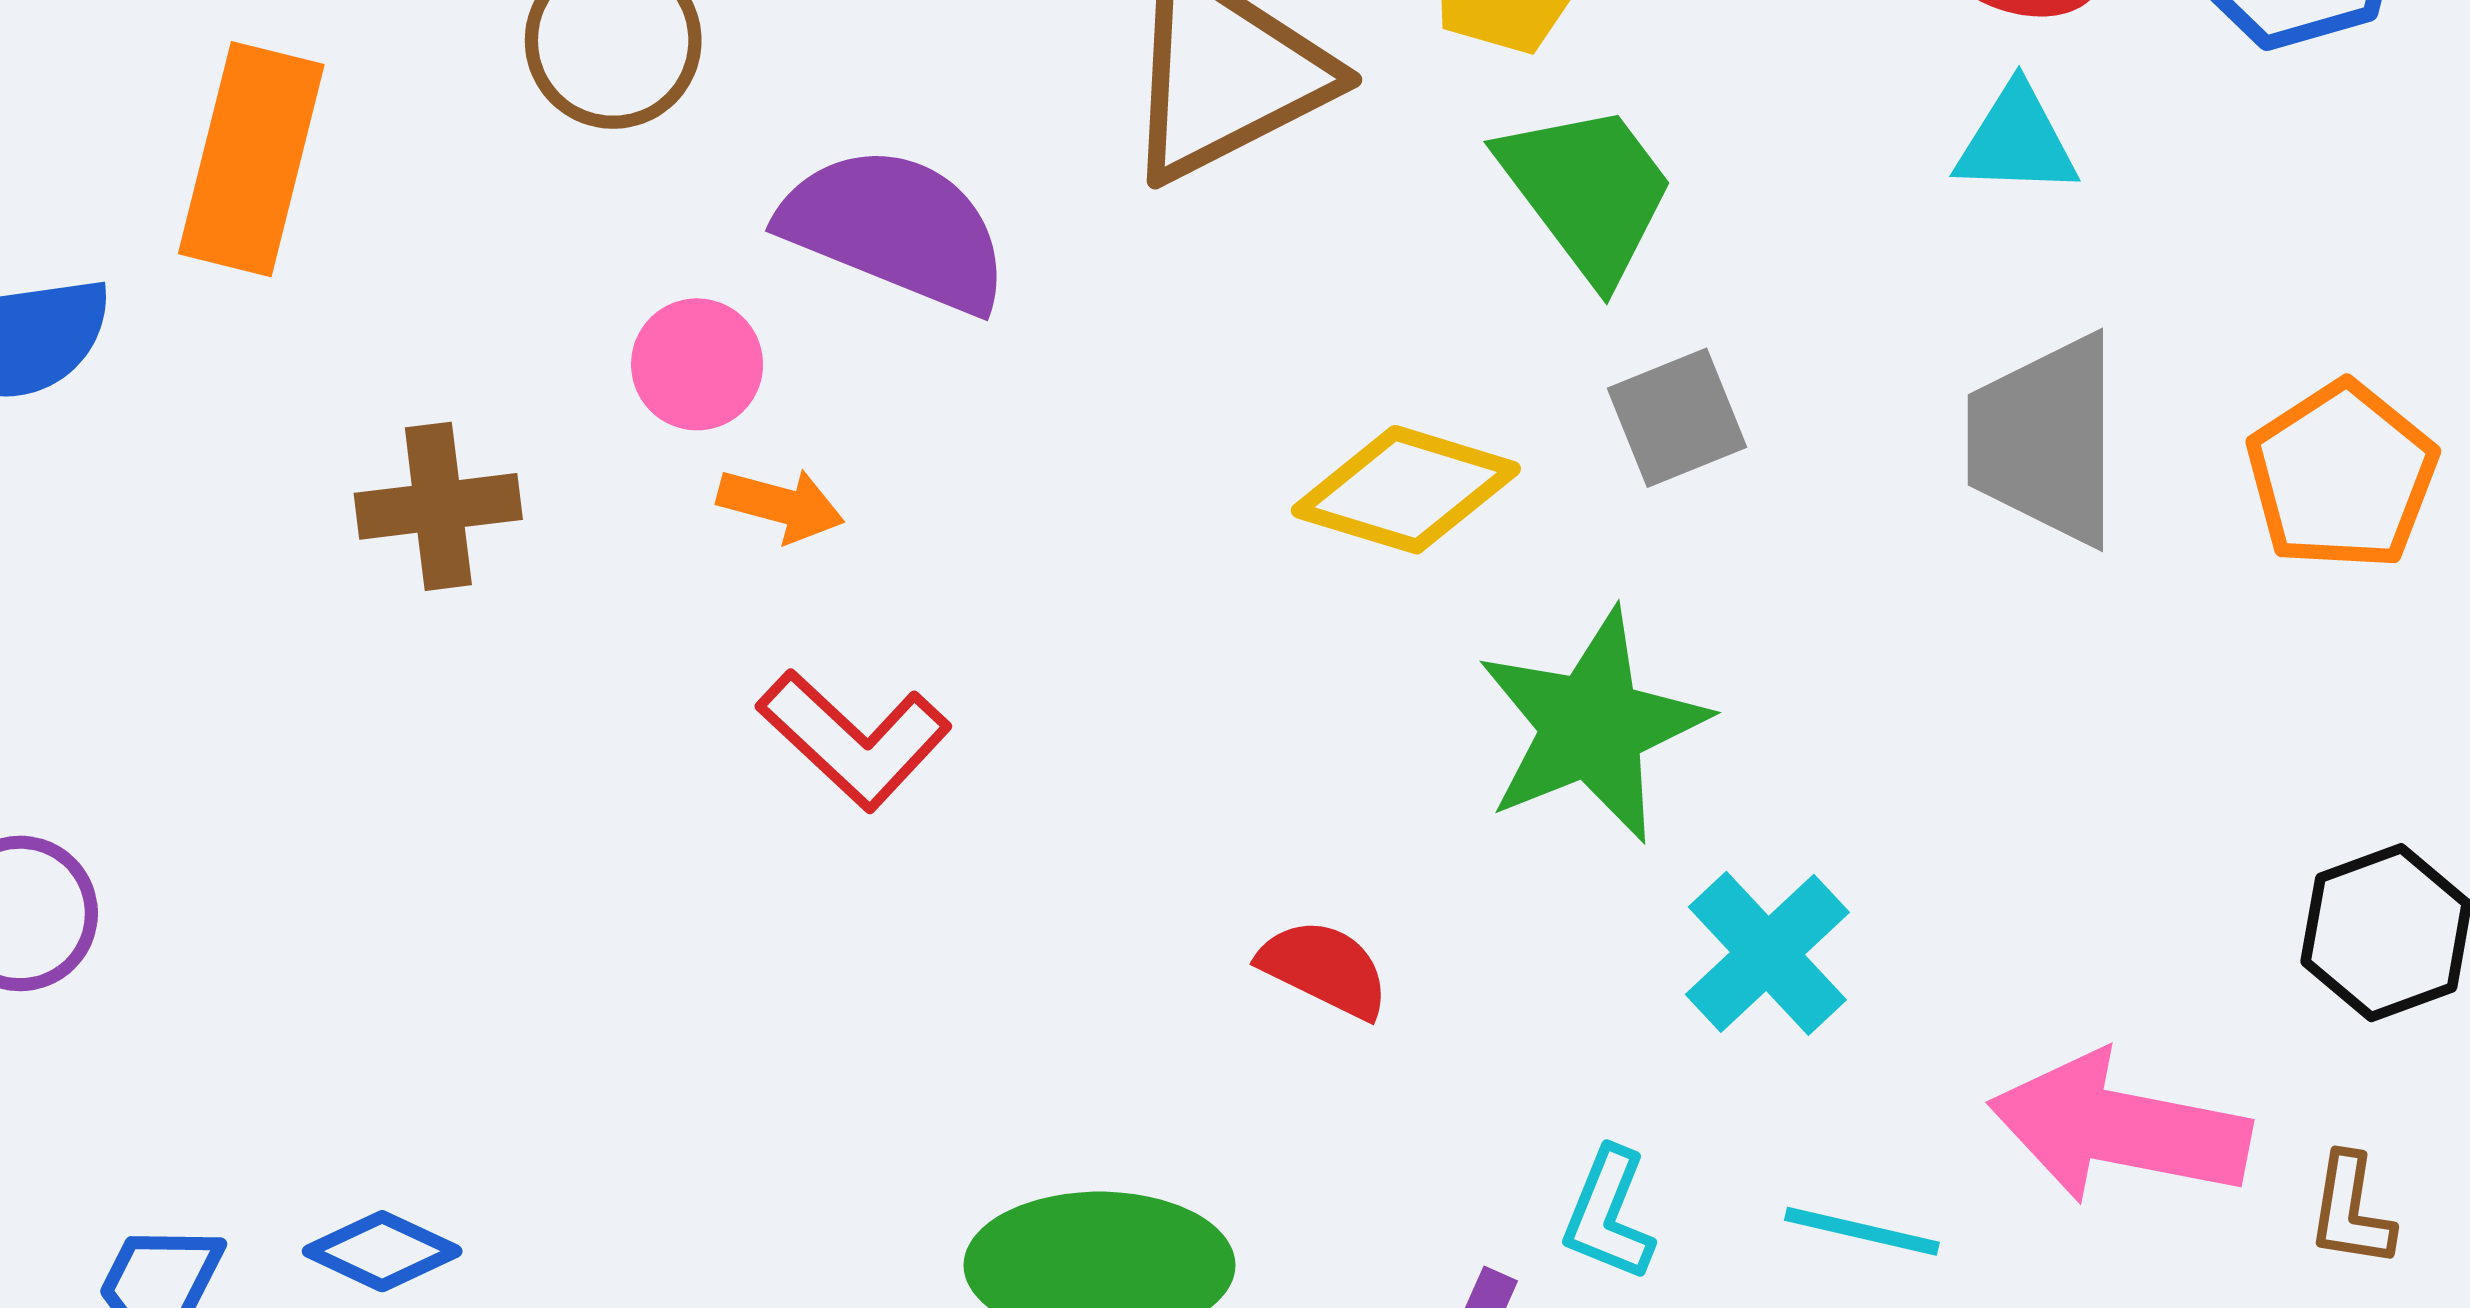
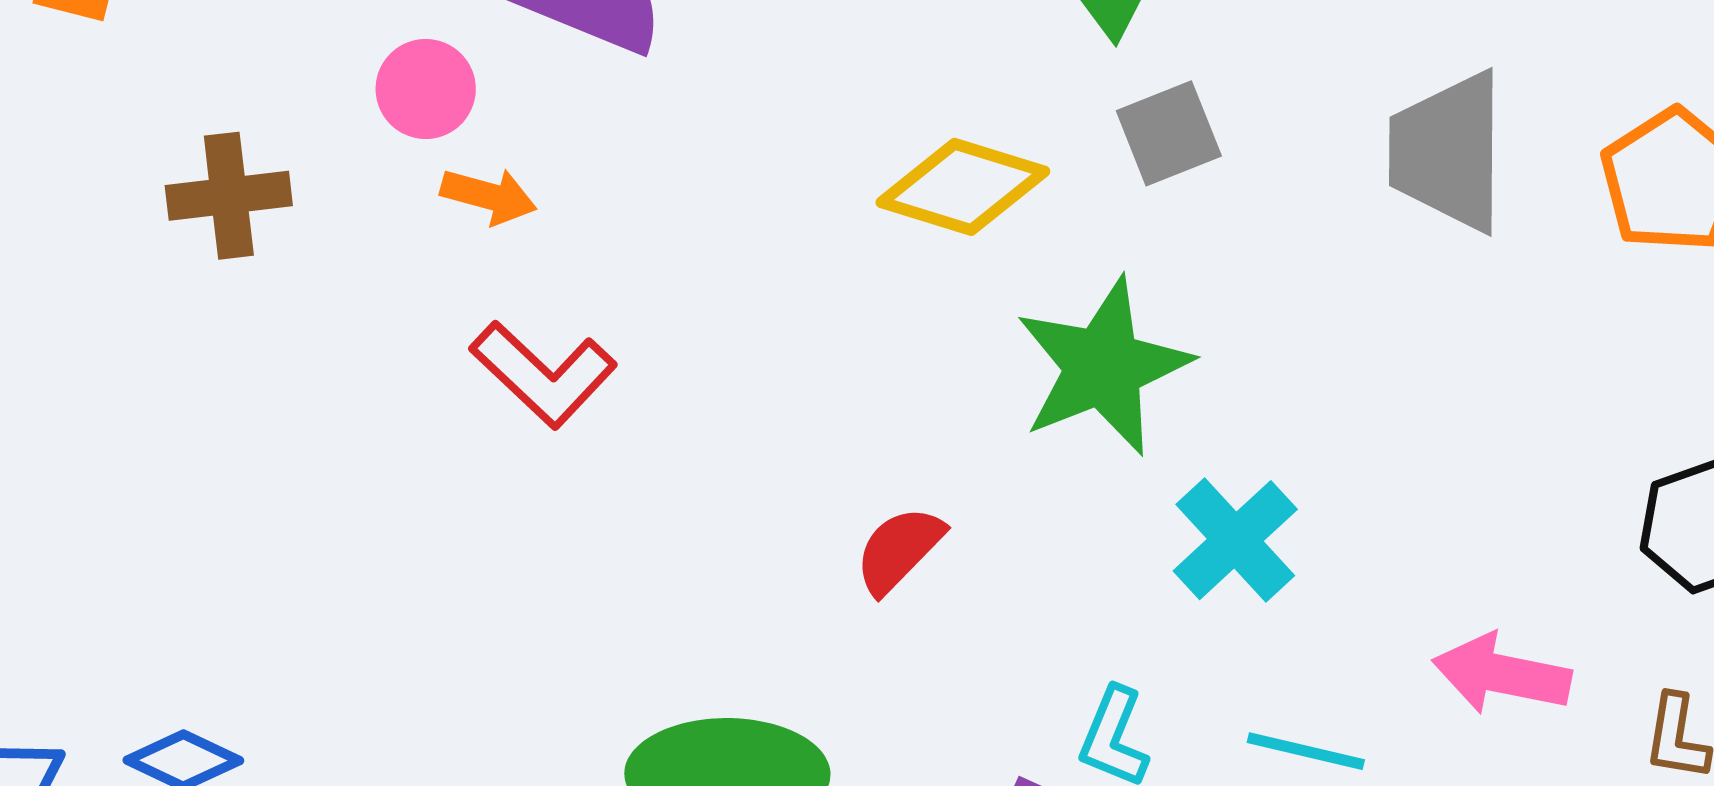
red semicircle: (1324, 969) -> (899, 550), turned -72
pink arrow: (2119, 1128) -> (1502, 674), size x0.7

